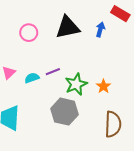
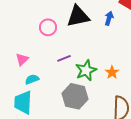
pink circle: (29, 33) -> (48, 27), moved
cyan semicircle: (32, 78) -> (32, 79), moved

